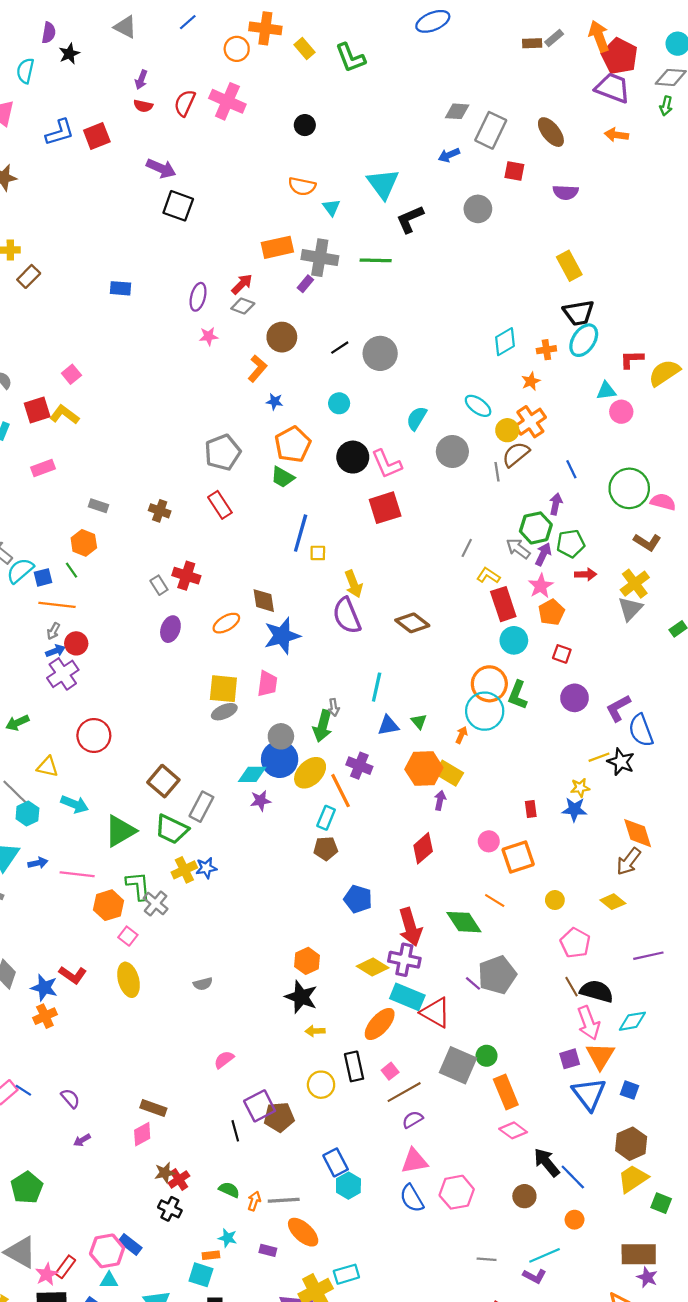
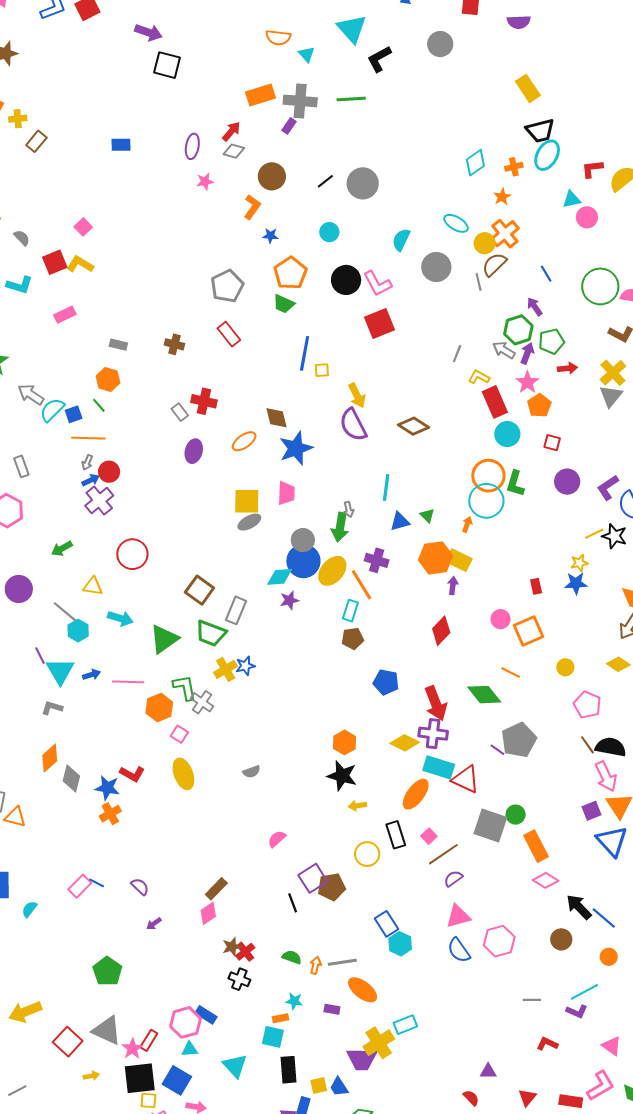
purple arrow: (556, 504) -> (535, 307), turned -42
brown rectangle: (153, 1108) -> (216, 889), turned -60

